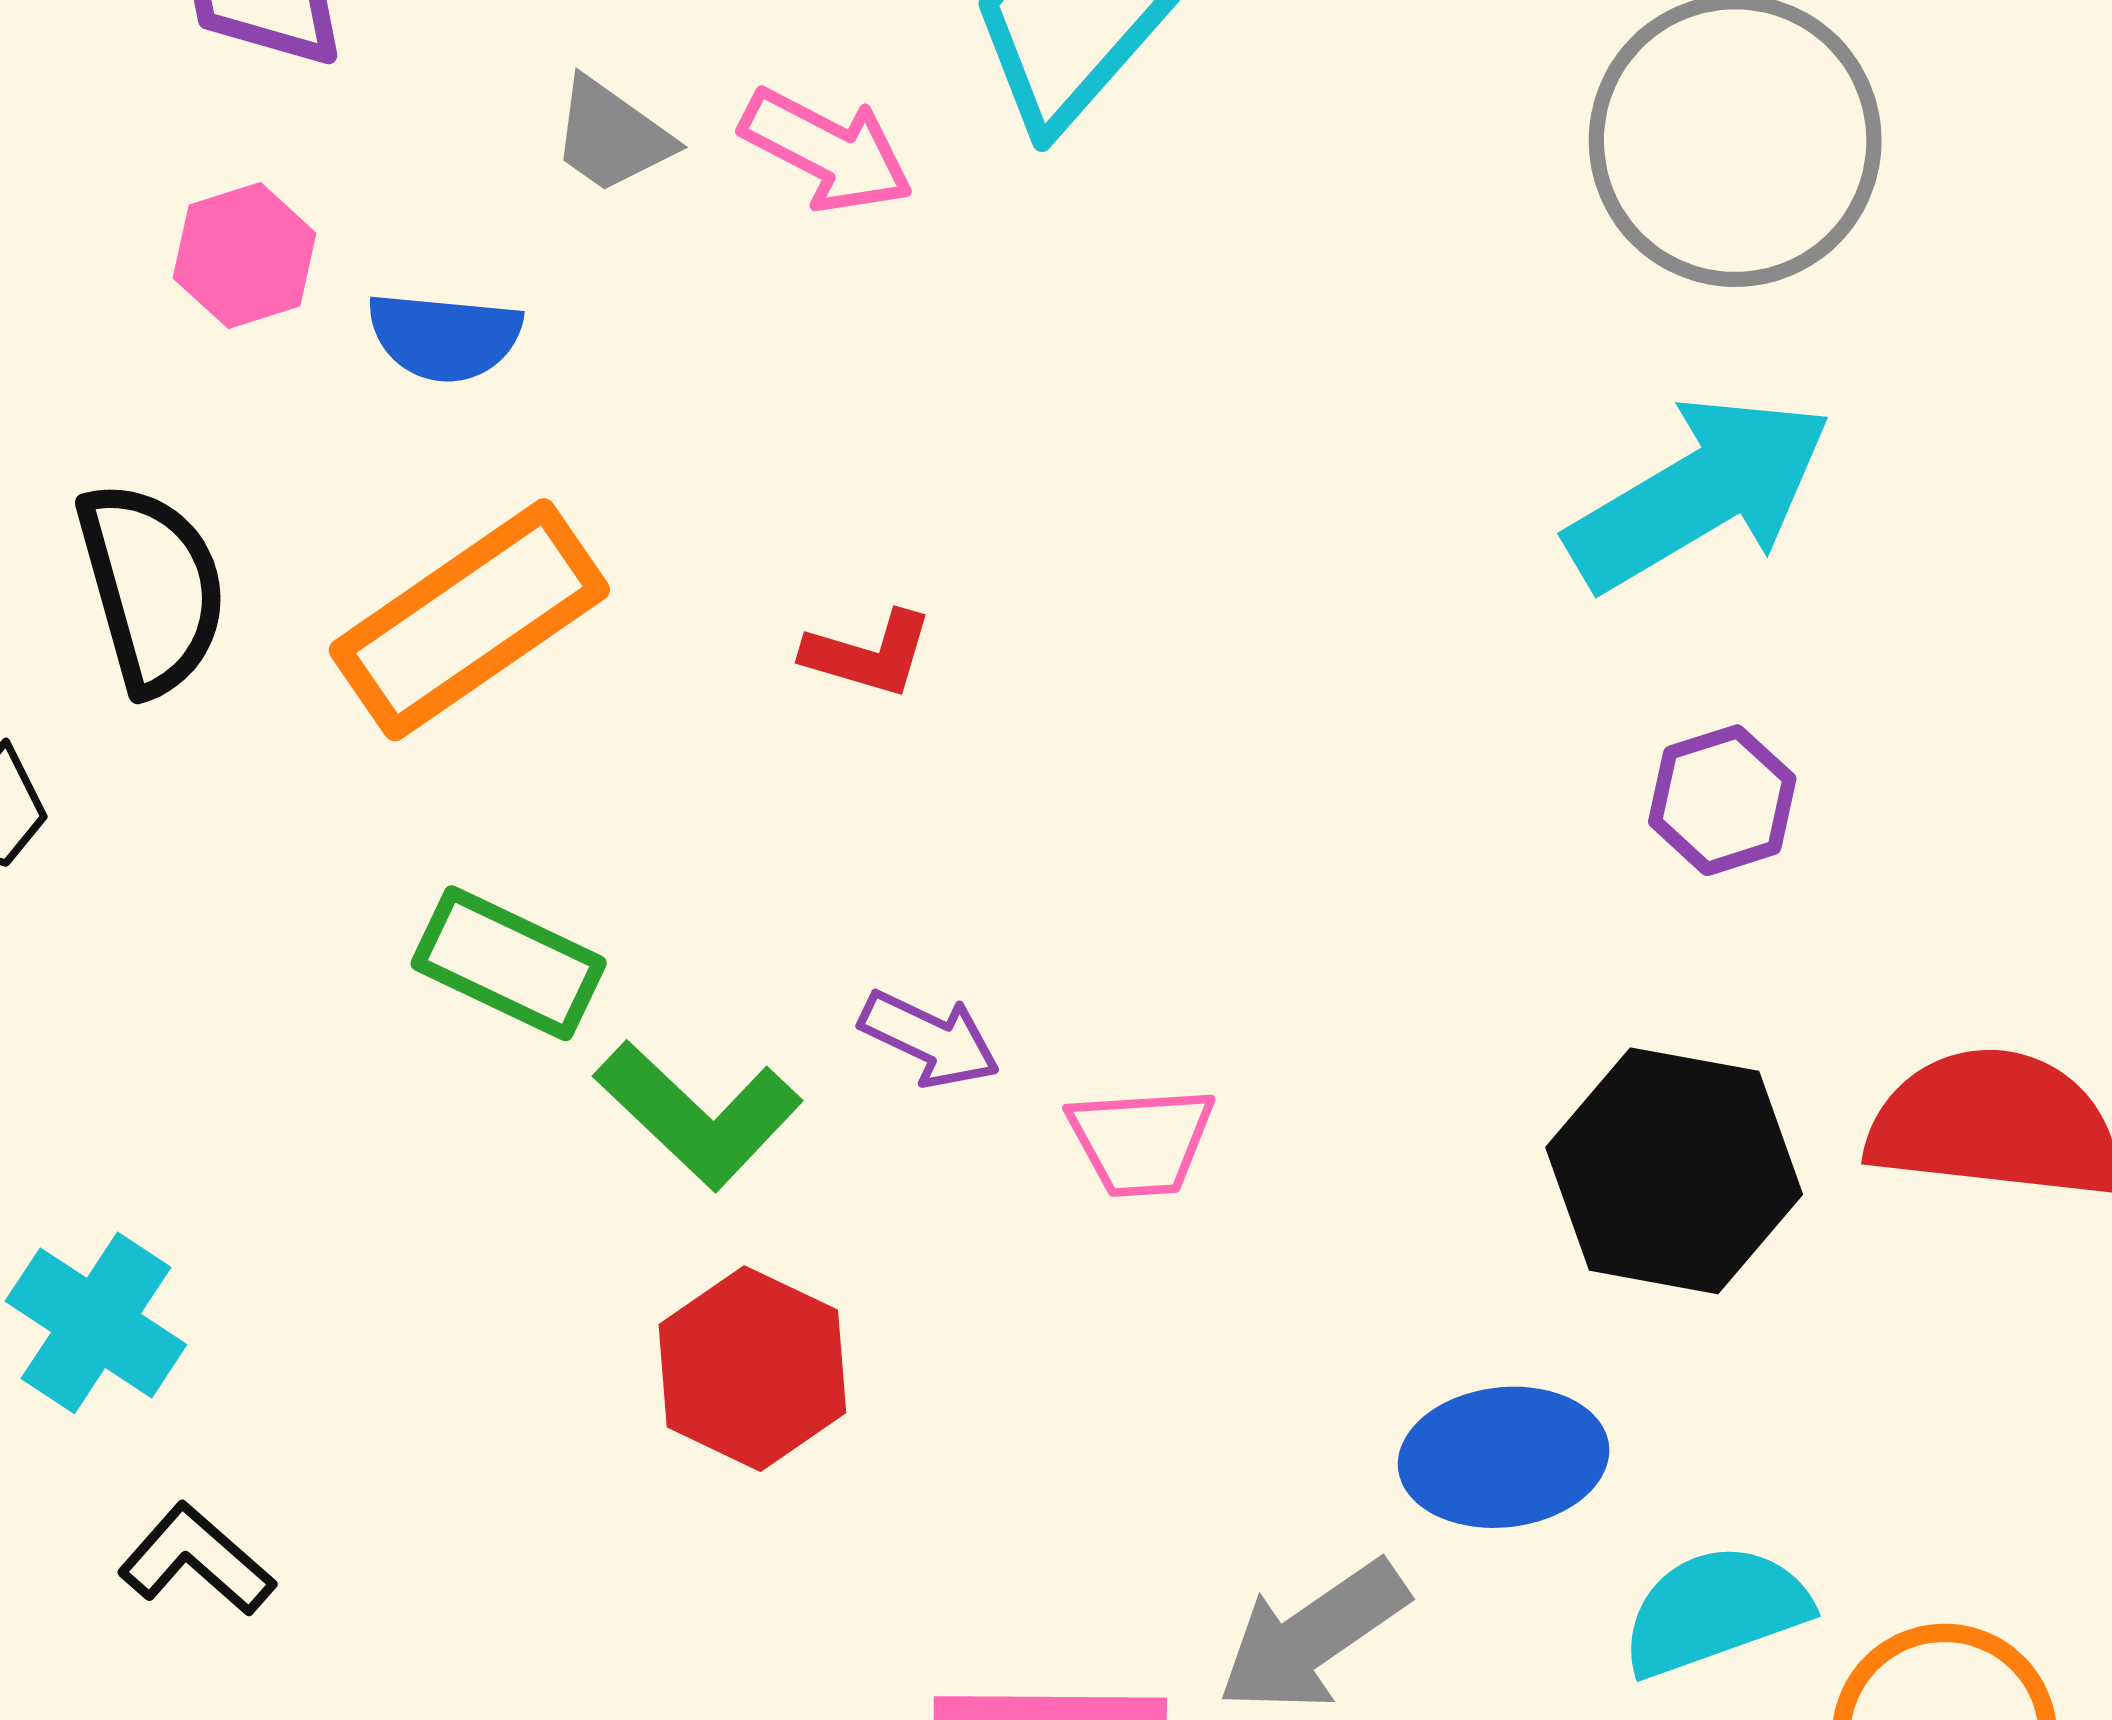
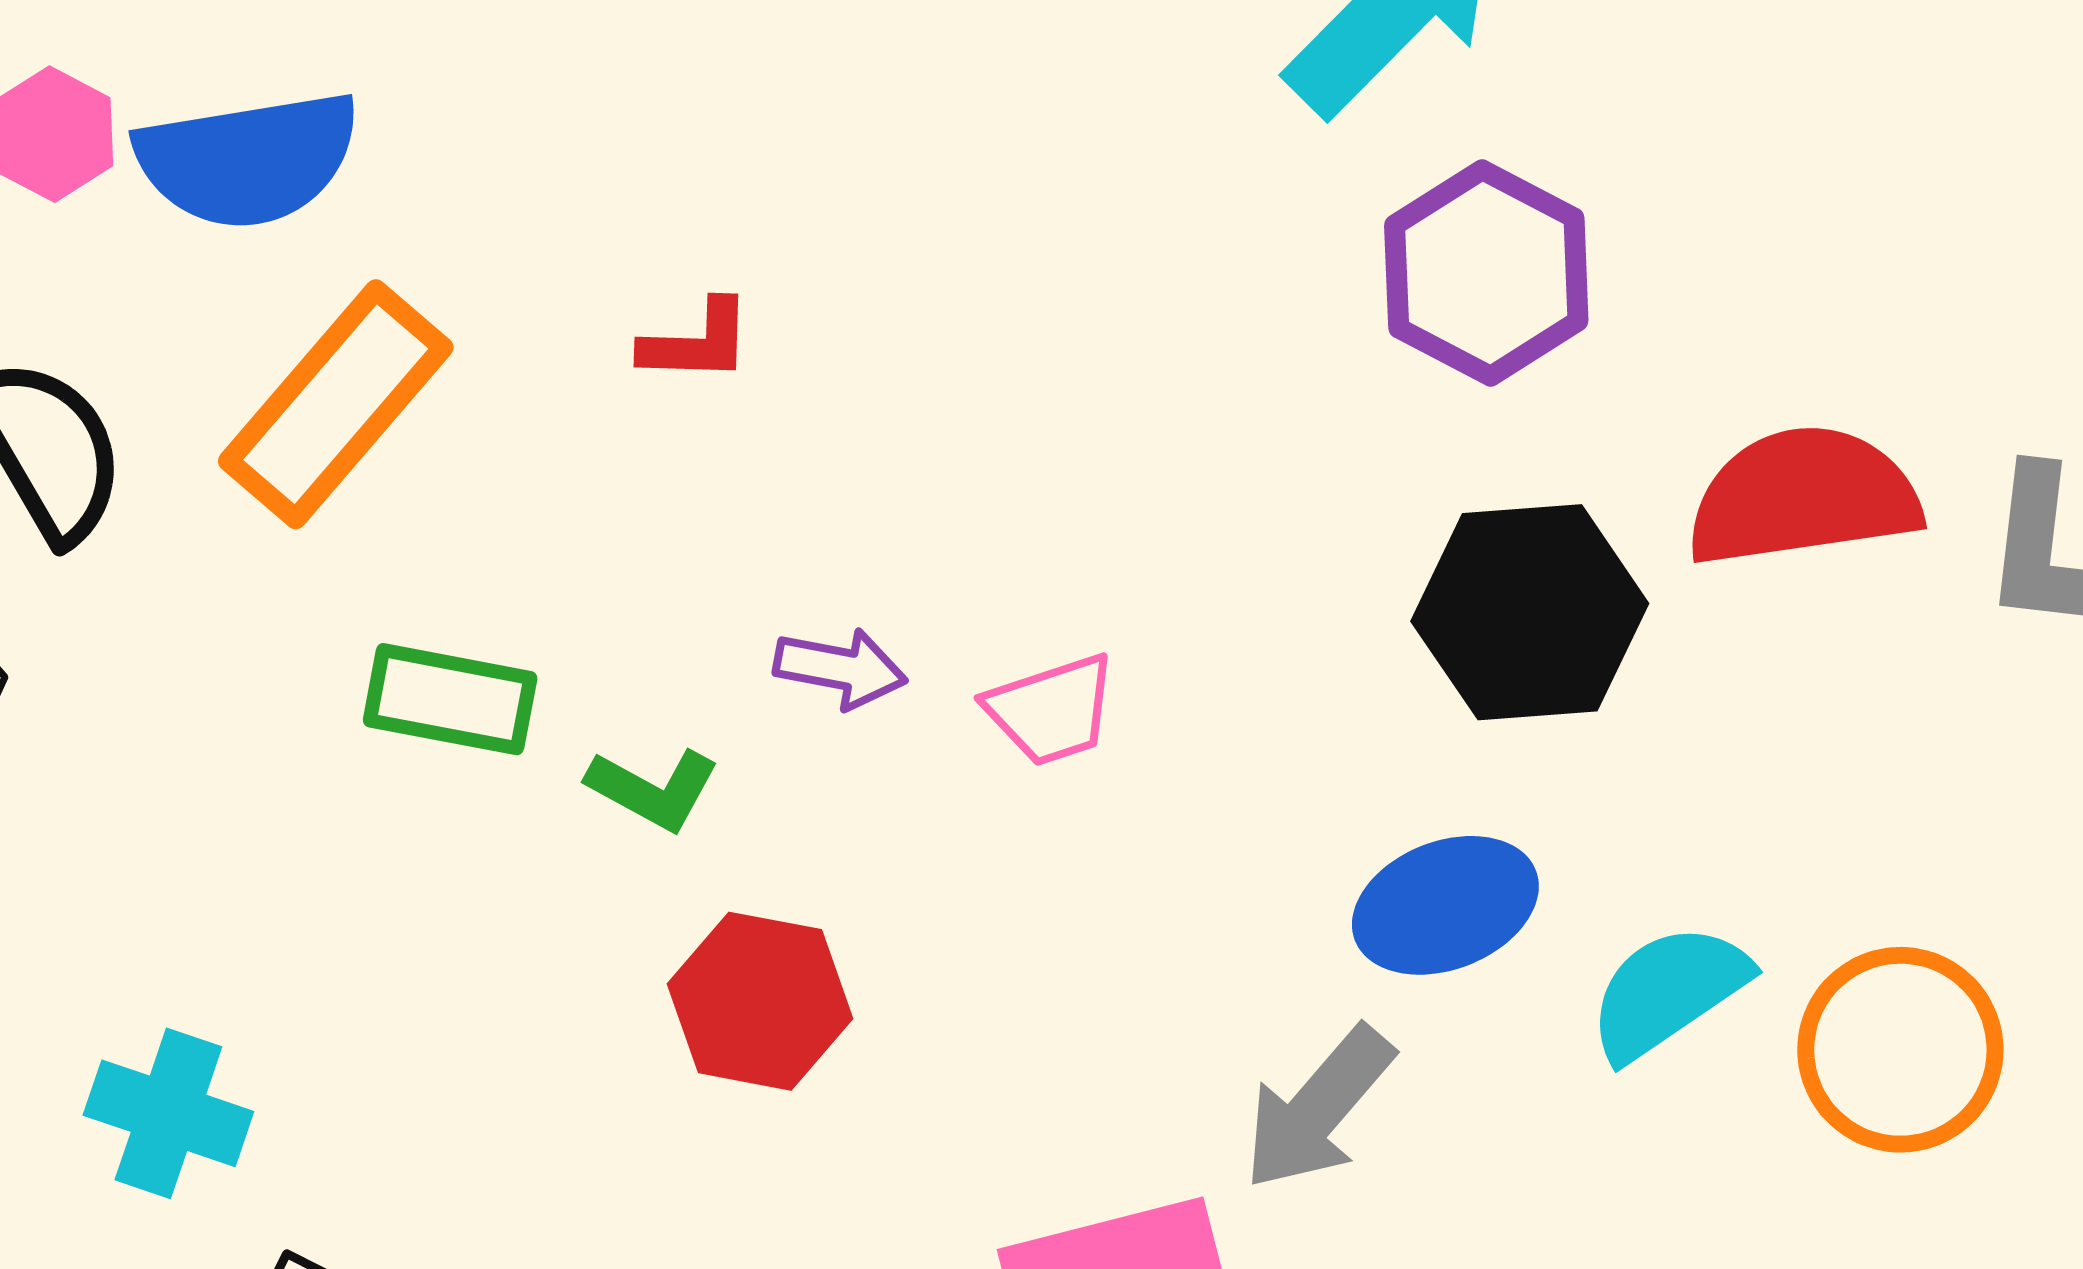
blue semicircle: (444, 337) -> (248, 159), size x1.6
purple hexagon: (1722, 800) -> (1486, 273), size x1.6
green L-shape: (698, 1115) -> (653, 789), size x0.7

